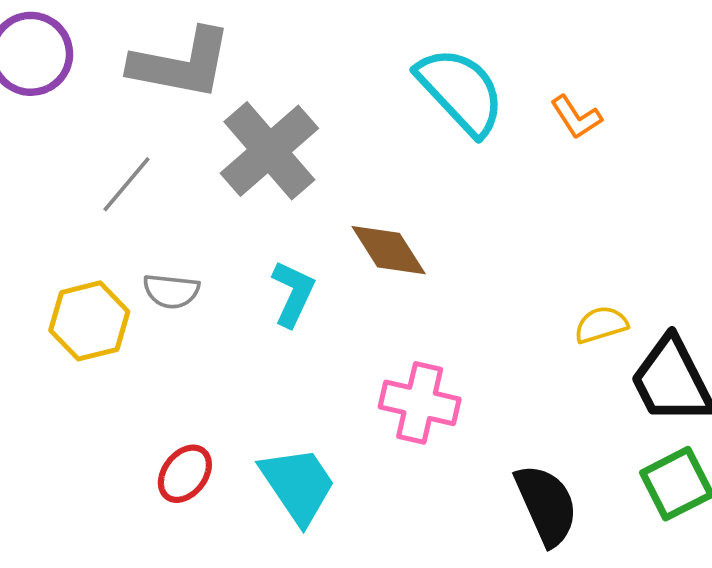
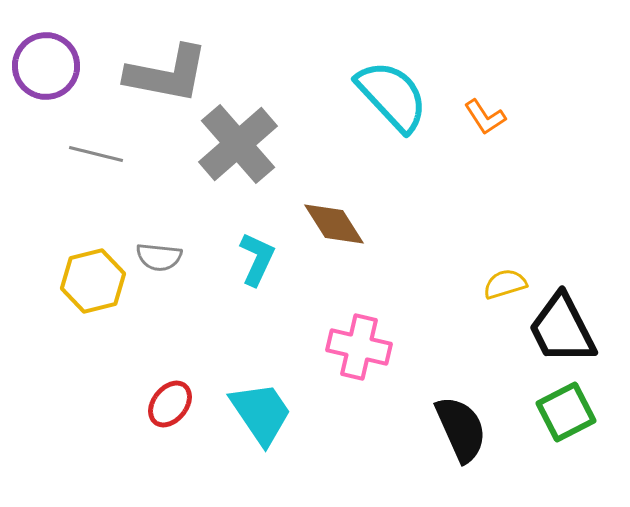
gray line: (127, 184) -> (96, 154), moved, turned 64

